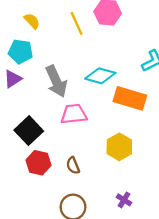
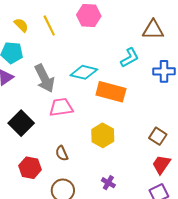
yellow line: (77, 23) -> (49, 26), moved
red hexagon: (38, 163) -> (30, 168), moved

